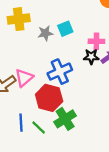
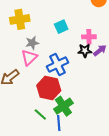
gray star: (45, 33) -> (32, 43), moved
pink triangle: (24, 78) -> (29, 57), moved
blue line: (21, 123) -> (59, 123), moved

